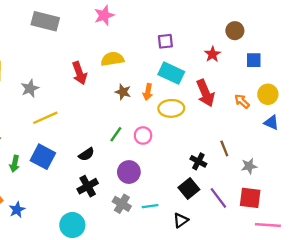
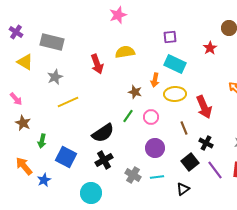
gray rectangle: (45, 21) -> (52, 42), moved
brown star: (123, 92) -> (135, 92), moved
red arrow: (205, 93) -> (204, 107), moved
brown line: (224, 148) -> (184, 128), moved
black semicircle: (86, 154) -> (103, 133), size x1.6
blue square: (43, 157) -> (66, 157), moved
black cross: (198, 161) -> (206, 143), moved
purple circle: (129, 172) -> (155, 148), moved

